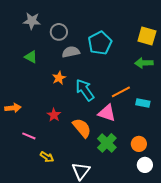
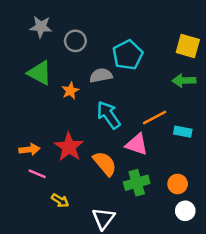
gray semicircle: (71, 52) -> (101, 75), moved
green triangle: (31, 57) -> (40, 73), size x1.5
orange star: (59, 78) -> (70, 91), moved
orange arrow: (13, 108) -> (29, 149), moved
red star: (54, 115) -> (69, 147), size x1.6
green cross: (107, 143) -> (137, 183), turned 30

